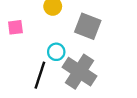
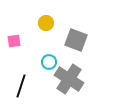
black line: (40, 75) -> (21, 86), moved

